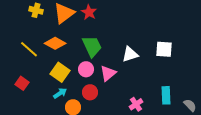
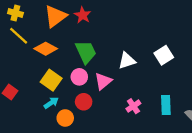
yellow cross: (36, 10) -> (15, 13), moved
yellow line: (29, 49) -> (19, 36), moved
white square: (164, 49) -> (164, 55), turned -36
pink cross: (136, 104) -> (133, 106), moved

